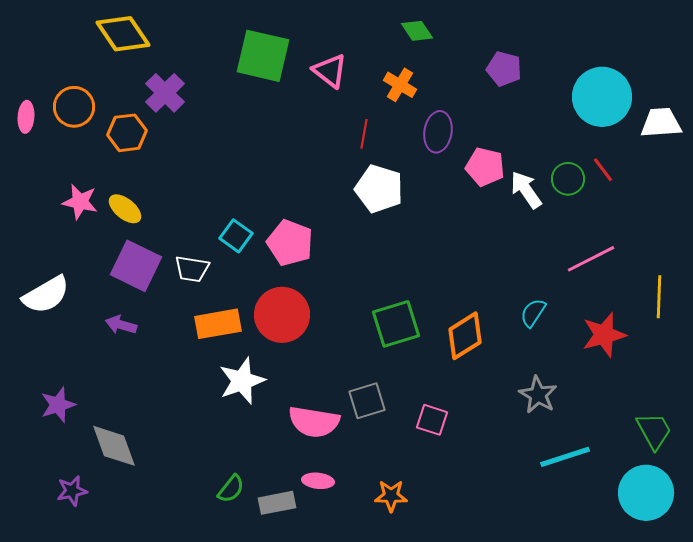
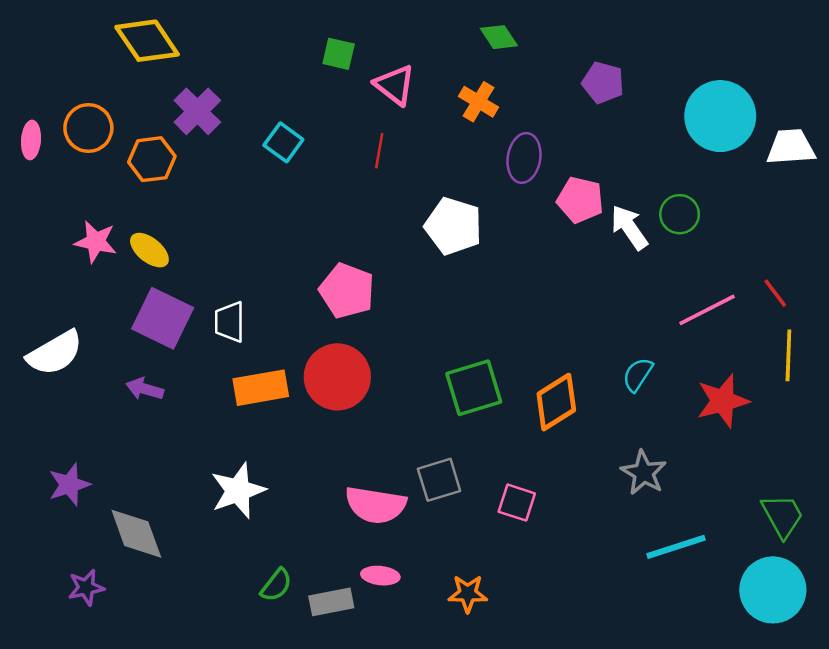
green square: (263, 56) -> (339, 54), moved, size x0.5
red line: (364, 134) -> (379, 151), moved
red line: (603, 170) -> (775, 293), moved
cyan square: (236, 236) -> (283, 142), moved
white trapezoid: (192, 269) -> (230, 322), turned 81
white star: (242, 381) -> (238, 491), moved

